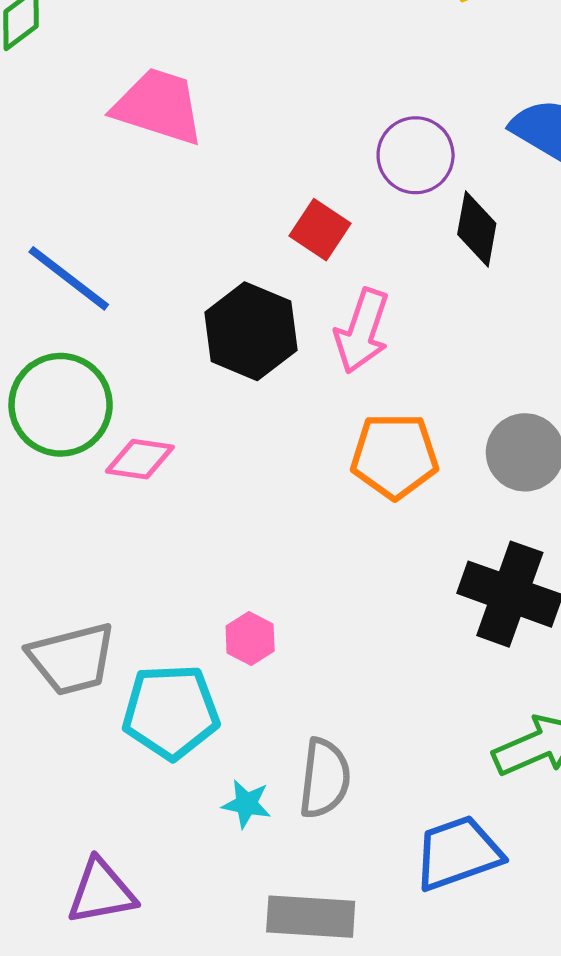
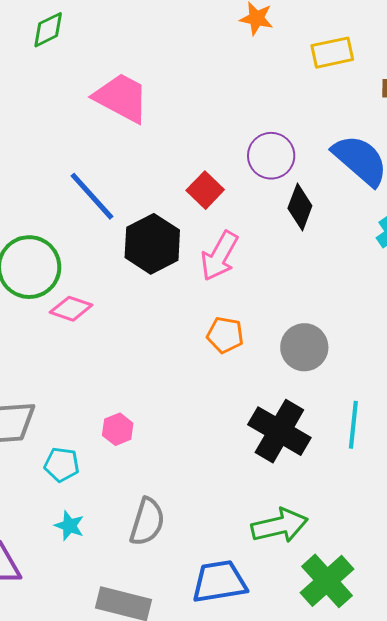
blue line: (69, 278) -> (92, 196), moved
orange pentagon: (395, 456) -> (225, 335), size x0.7
cyan pentagon: (171, 712) -> (62, 465), size x0.6
cyan star: (246, 804) -> (69, 526), moved

